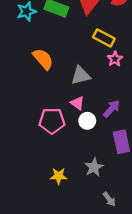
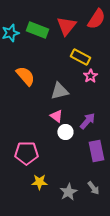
pink pentagon: (52, 121) -> (26, 153), moved
gray star: (94, 167) -> (68, 192), moved
gray arrow: (109, 199) -> (93, 188), moved

